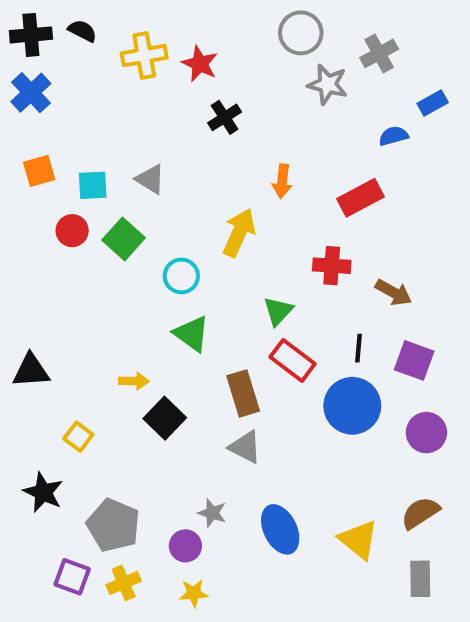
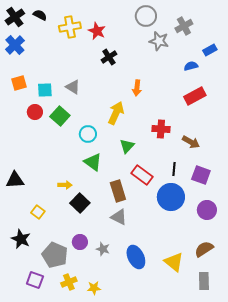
black cross: (31, 35) -> (15, 17), turned -30
red rectangle: (361, 198) -> (195, 96), moved
green triangle: (278, 311) -> (127, 146), moved
purple circle: (185, 546) -> (80, 242), moved
yellow cross: (124, 583) -> (69, 282), moved

